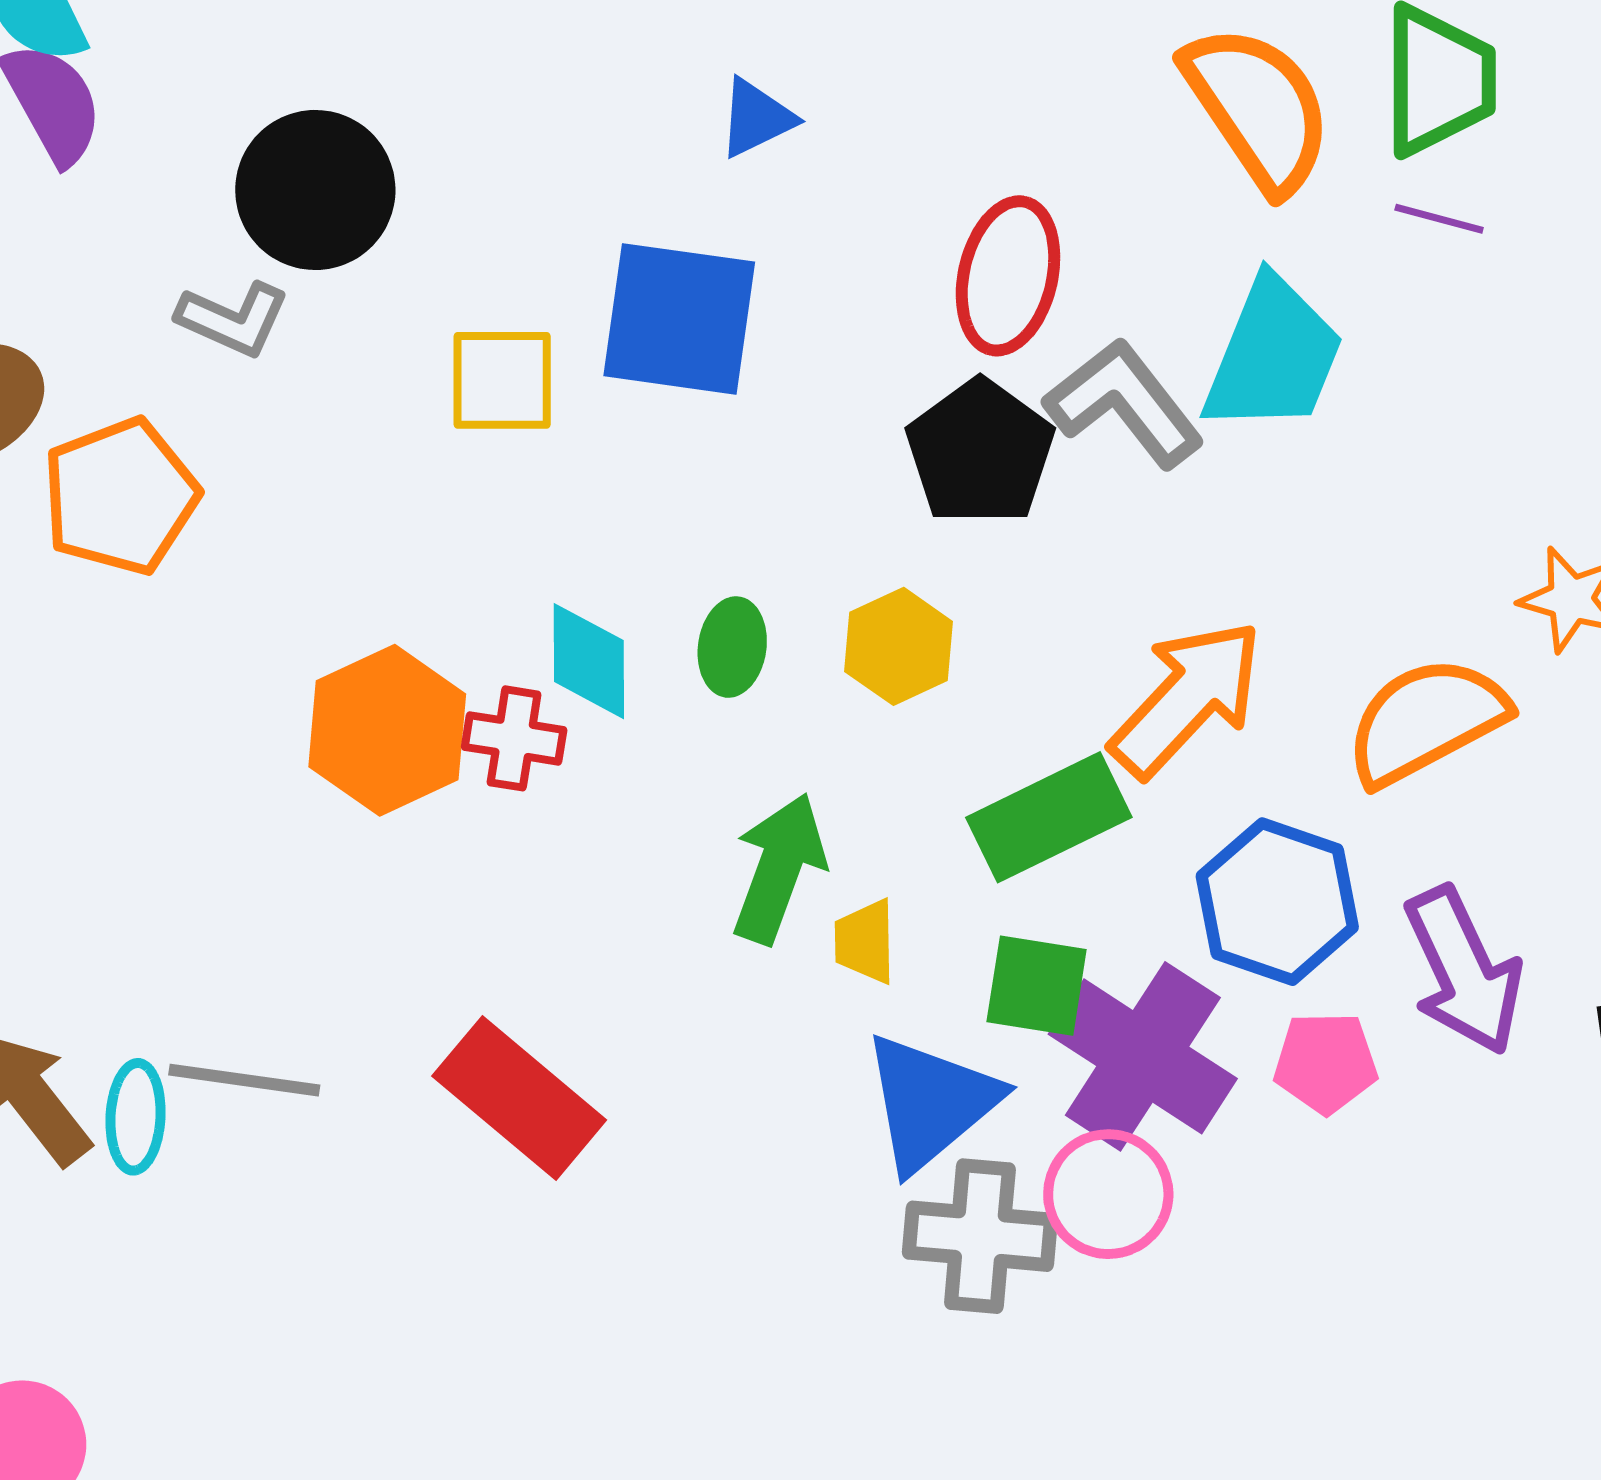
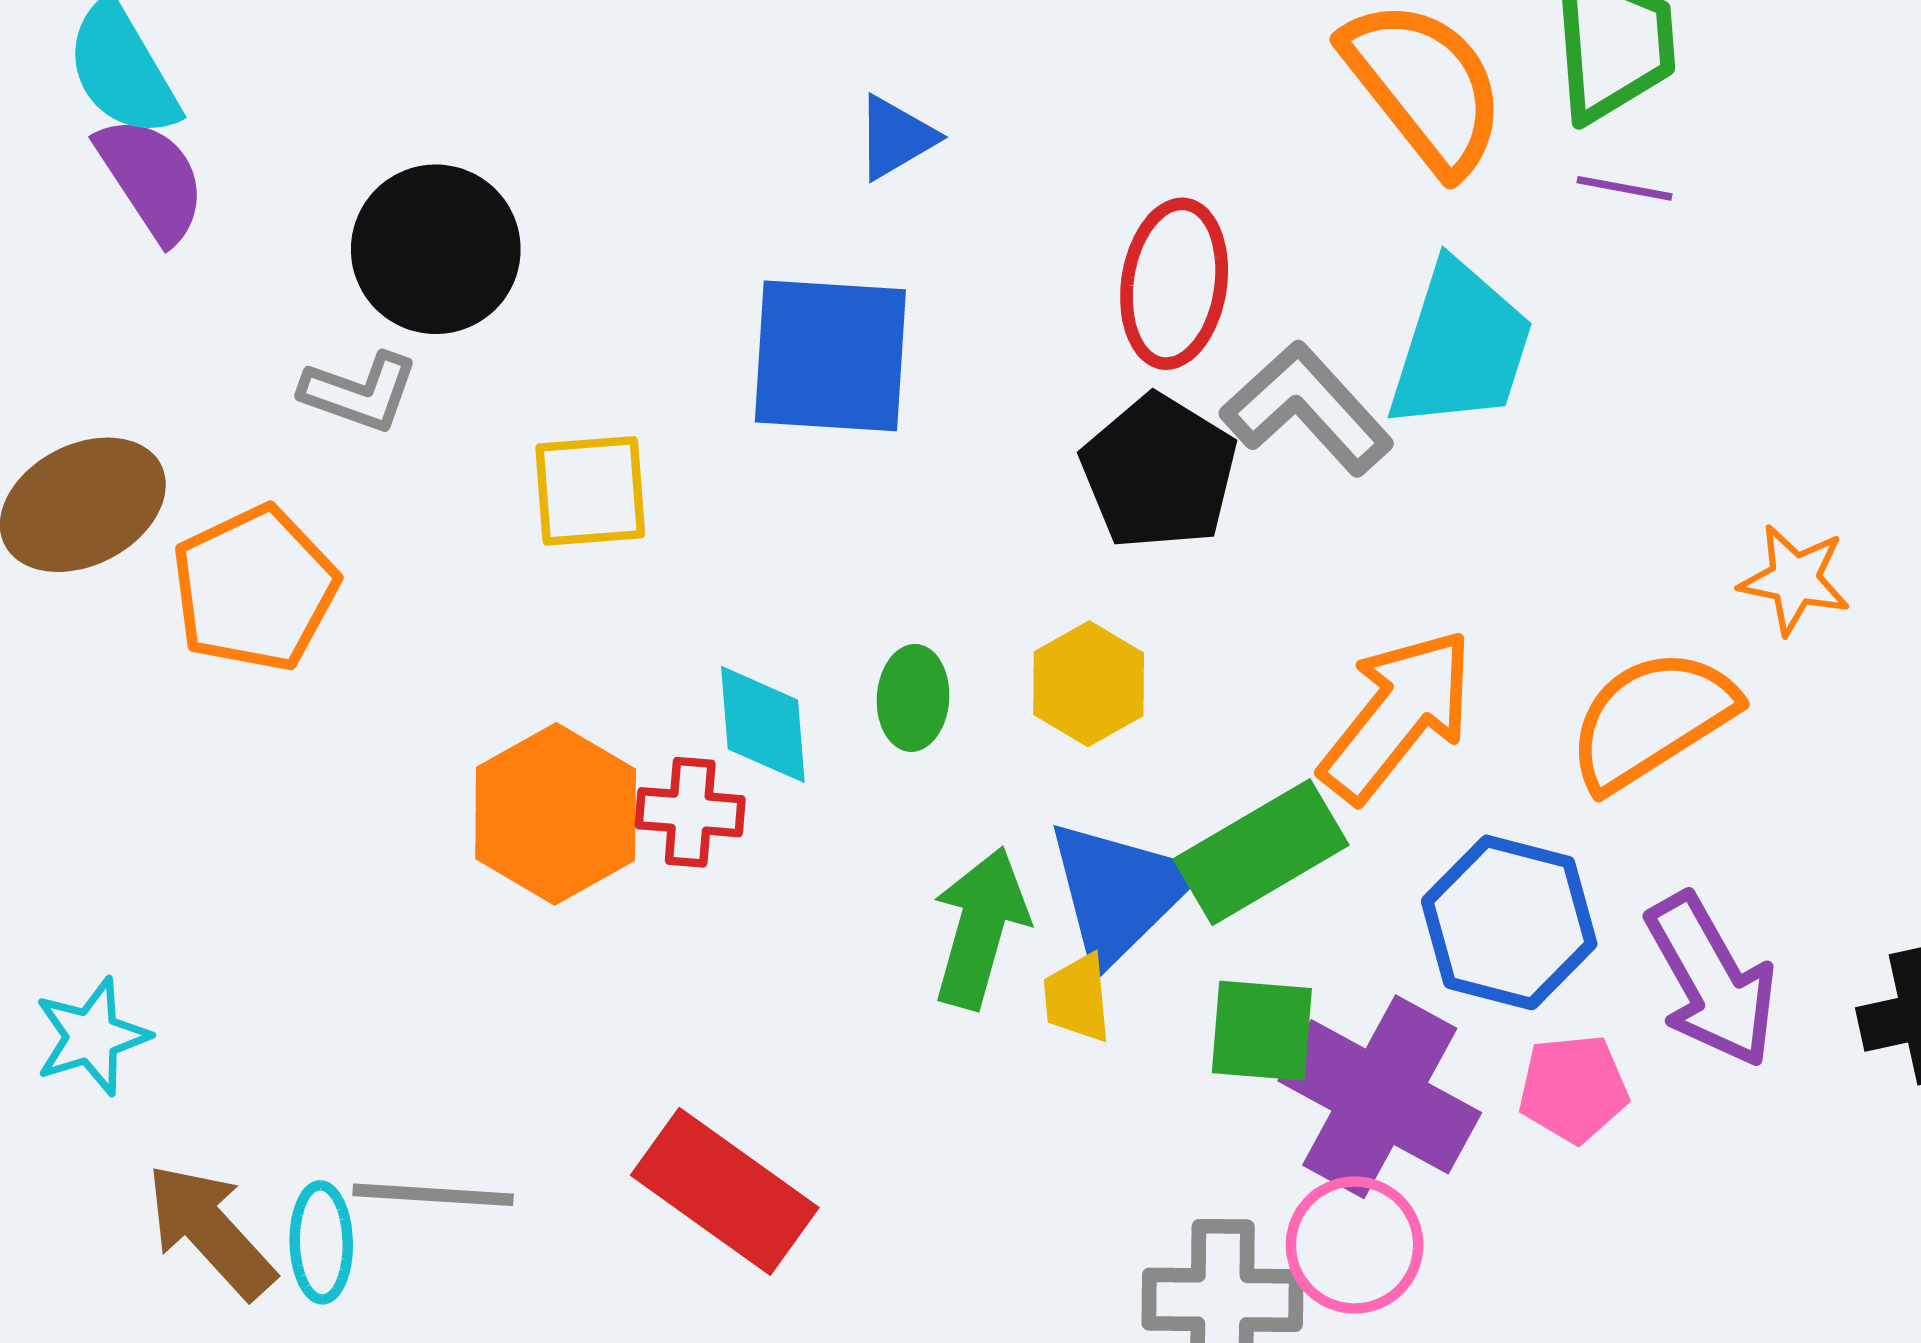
yellow square: (502, 380) -> (590, 491), moved
blue triangle: (930, 1102) -> (1119, 892), moved

